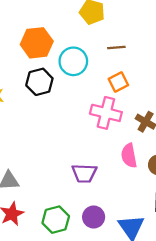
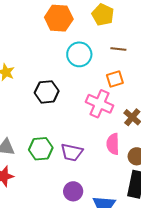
orange hexagon: (37, 43) -> (59, 18), moved
black hexagon: (39, 82) -> (47, 92), moved
green hexagon: (56, 220) -> (41, 149), moved

